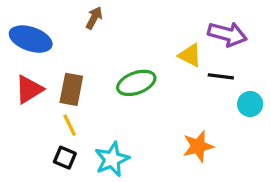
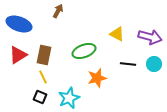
purple arrow: (227, 34) -> (150, 37), moved
black line: (221, 76) -> (128, 64), moved
orange star: (198, 146) -> (97, 78), moved

